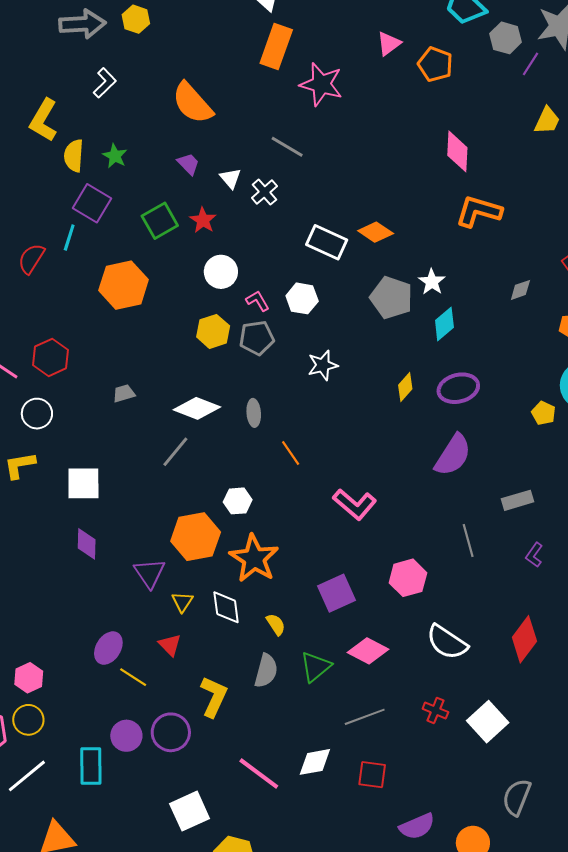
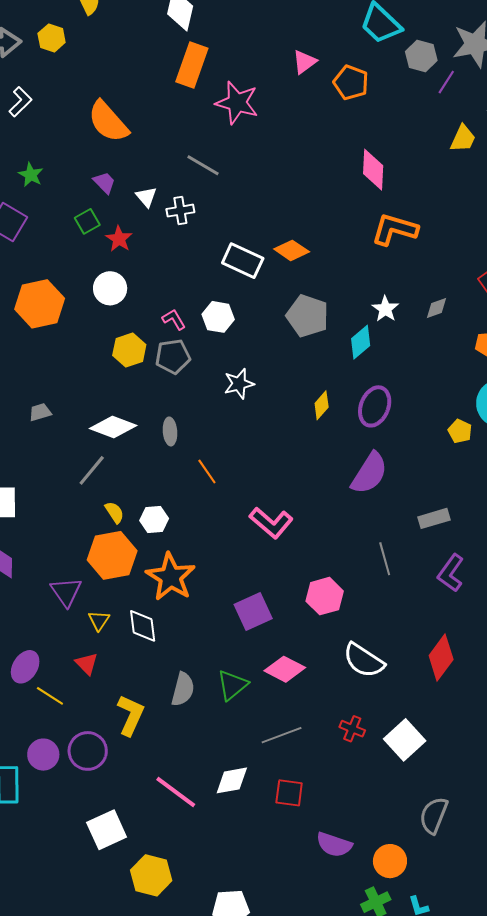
white cross: (264, 192) -> (180, 211), turned 32
green square: (160, 221) -> (87, 221), moved, size x0.7
white circle: (221, 272) -> (110, 288), moved
white star: (432, 282) -> (385, 309), moved
purple ellipse: (458, 388) -> (375, 406), turned -54
purple L-shape: (534, 555) -> (451, 573), size x1.5
yellow semicircle: (276, 624) -> (114, 512), moved
purple semicircle: (417, 826) -> (334, 845), turned 42

